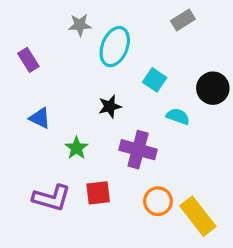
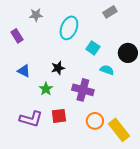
gray star: (80, 25) -> (36, 15), moved
black star: (110, 106) -> (58, 68), moved

